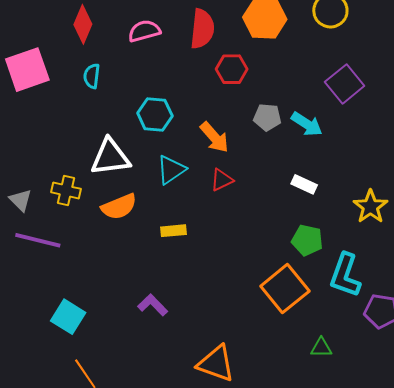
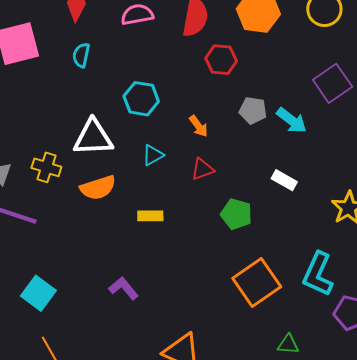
orange arrow: (214, 137) -> (199, 126), size x0.7
cyan triangle: (171, 170) -> (153, 155), size x0.7
green pentagon: (307, 240) -> (236, 214), moved

